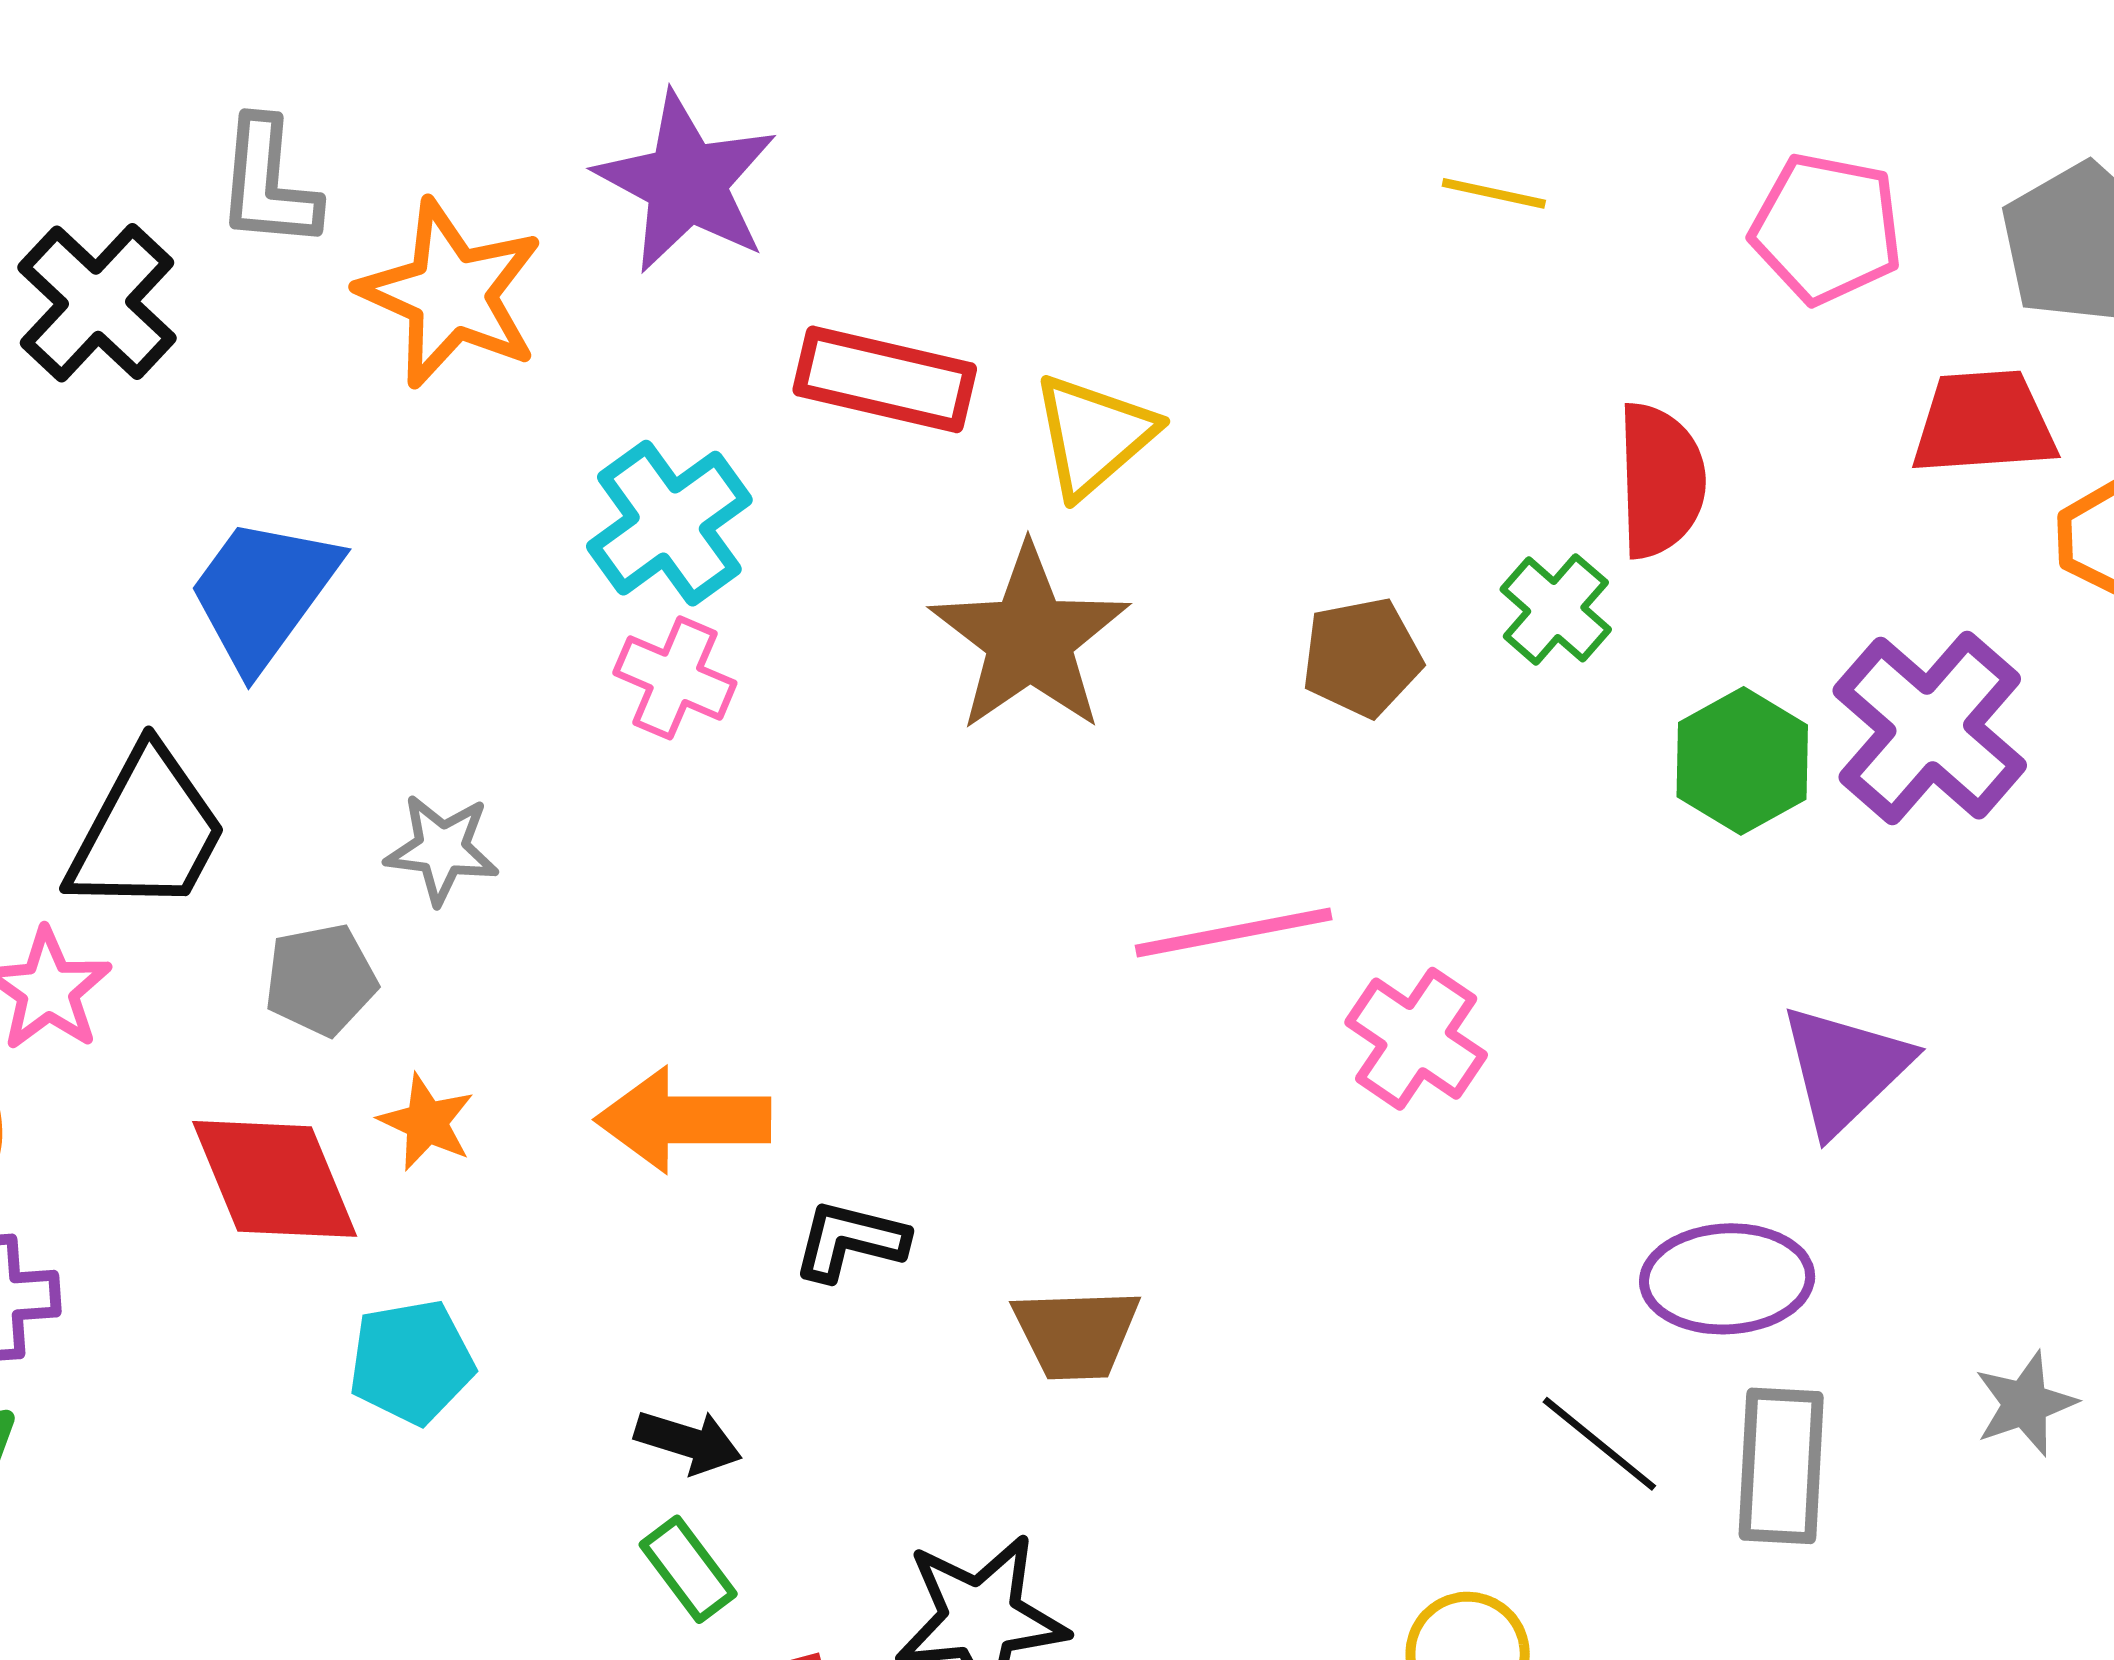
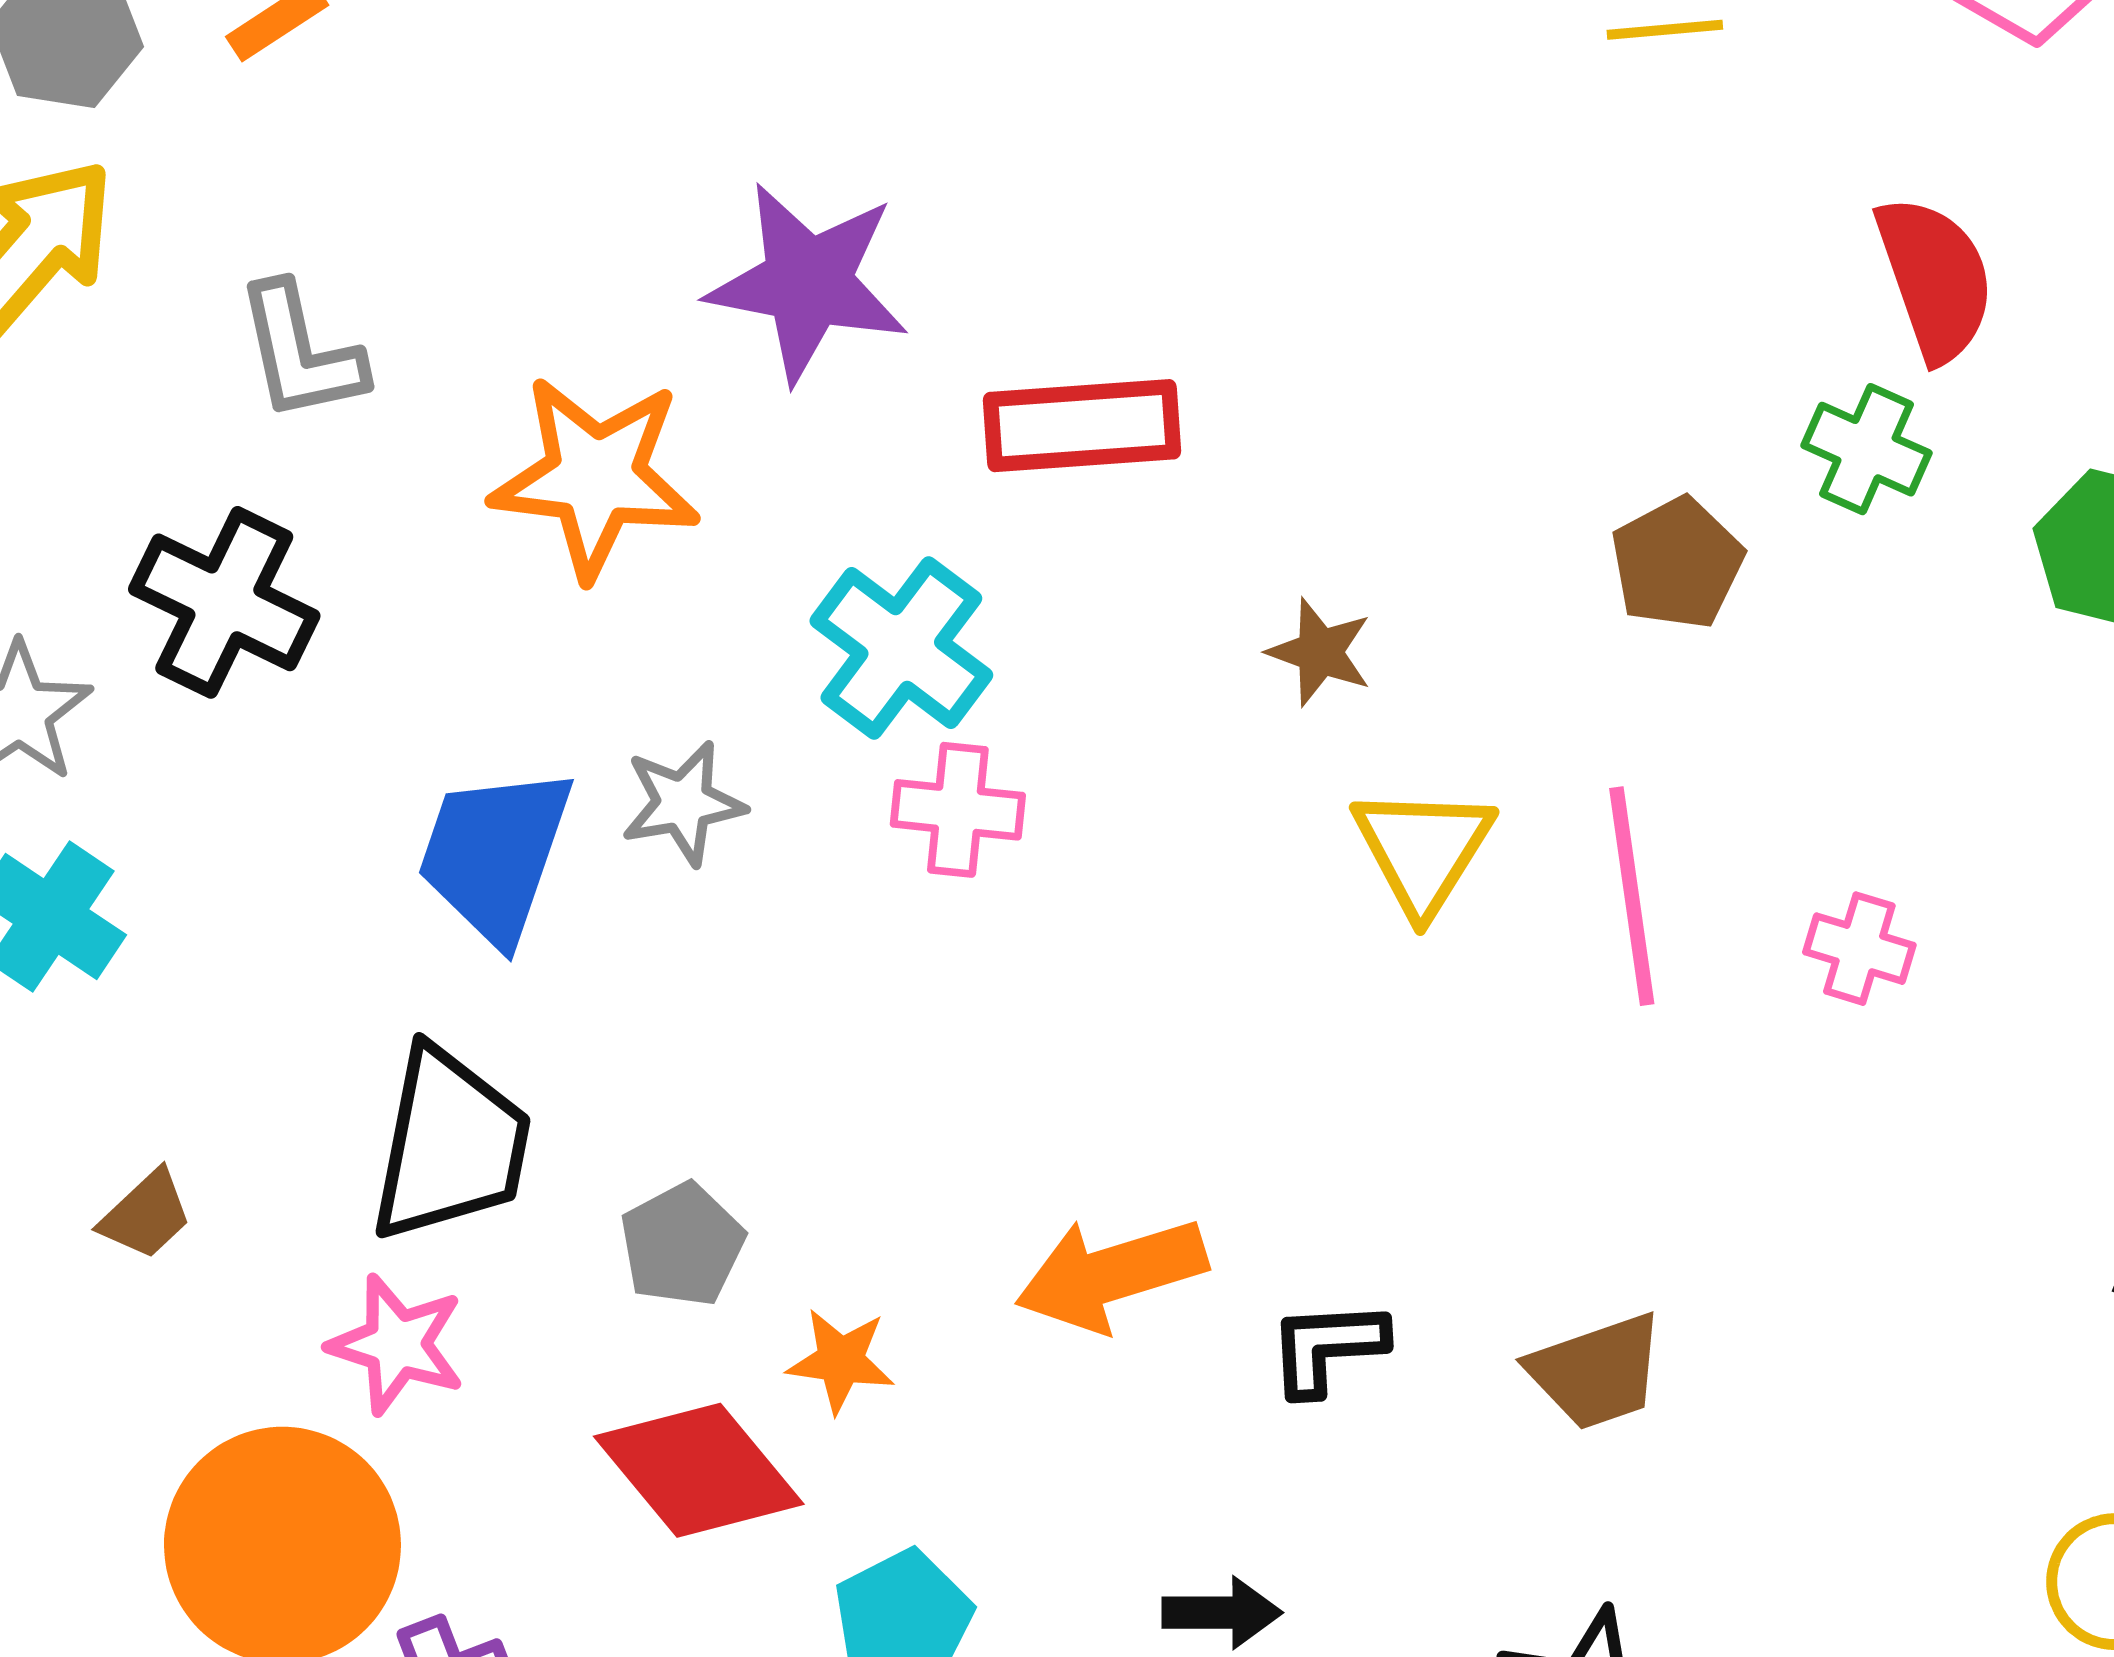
gray L-shape: (268, 183) -> (300, 352), moved
yellow triangle: (1094, 435) -> (1423, 850), moved
brown star: (1030, 639) -> (1320, 652), size x0.5
gray star: (442, 849) -> (683, 803), moved
pink line: (1234, 933) -> (1632, 896), turned -70
pink cross: (1416, 1039) -> (1859, 949), size x0.7

